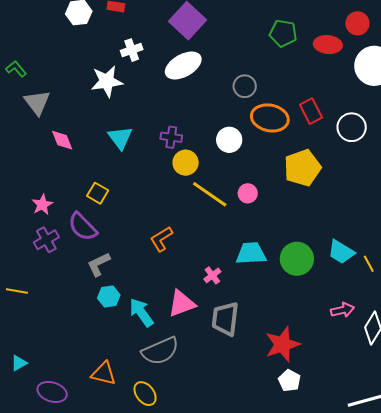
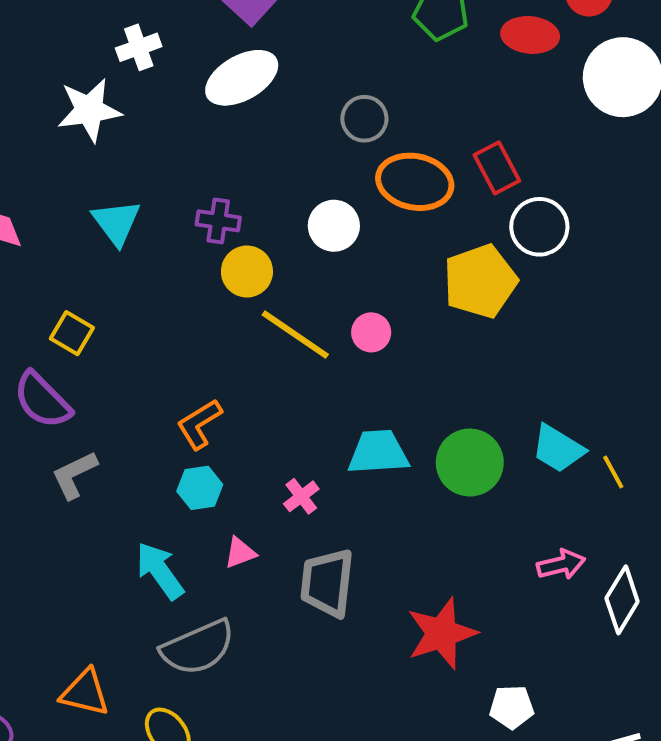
white circle: (352, 127) -> (539, 227), moved
cyan hexagon: (109, 297) -> (200, 488), moved
pink triangle: (182, 304) -> (240, 553), size x0.6
white pentagon: (289, 381) -> (512, 707), moved, turned -30

